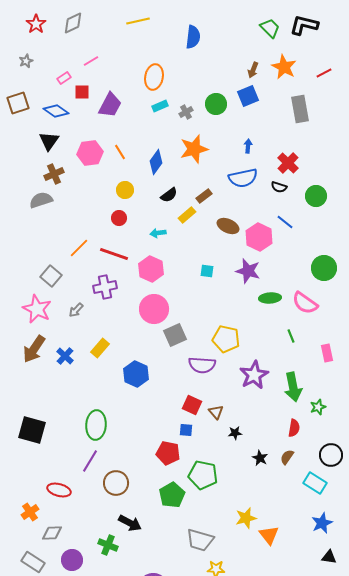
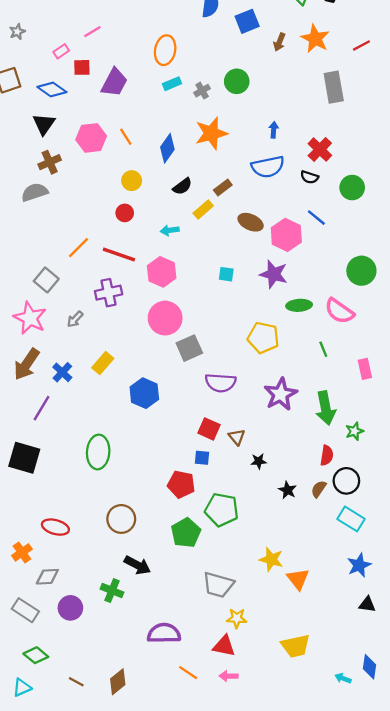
blue square: (248, 96) -> (247, 21), moved
yellow pentagon: (226, 339) -> (263, 338), moved
black circle: (331, 455) -> (346, 481), moved
purple line: (90, 461) -> (42, 408), moved
yellow star: (246, 518) -> (271, 559), turned 30

